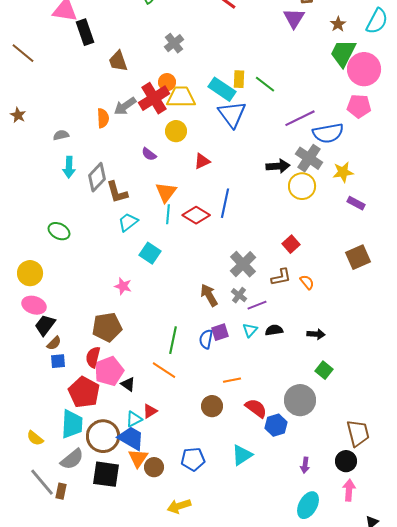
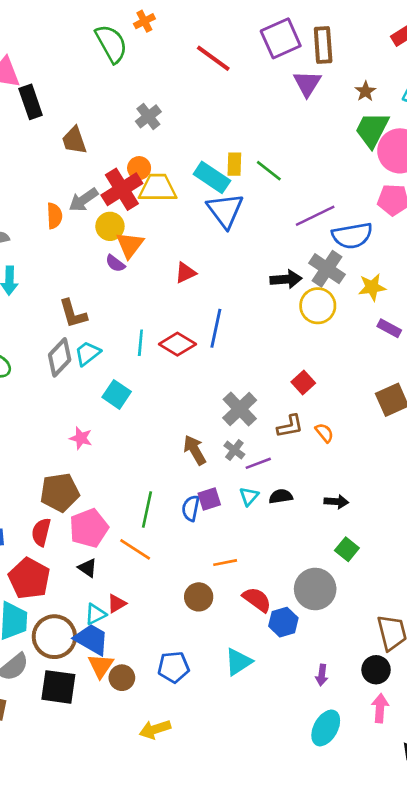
yellow circle: (176, 131) -> (110, 226), moved
gray diamond: (97, 177) -> (60, 357), moved
orange triangle: (166, 192) -> (130, 245), moved
pink pentagon: (109, 371) -> (89, 528), moved

